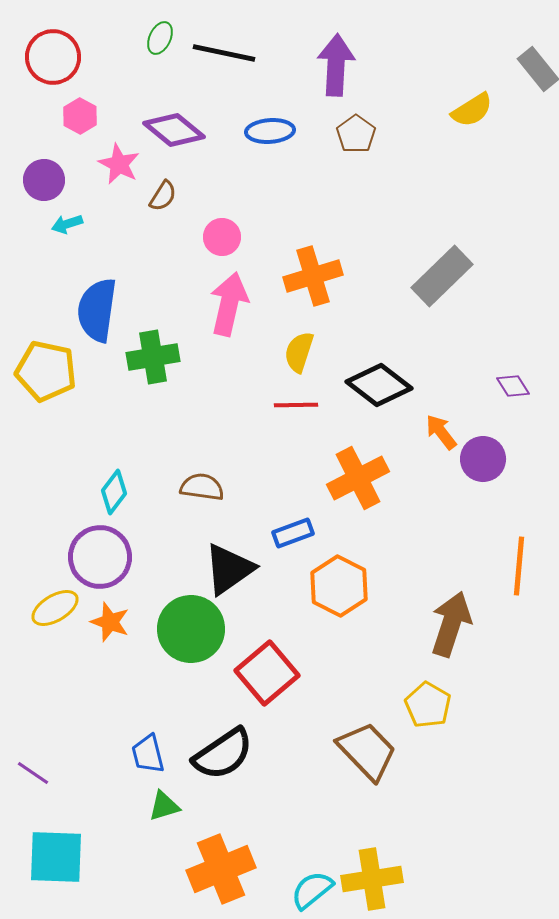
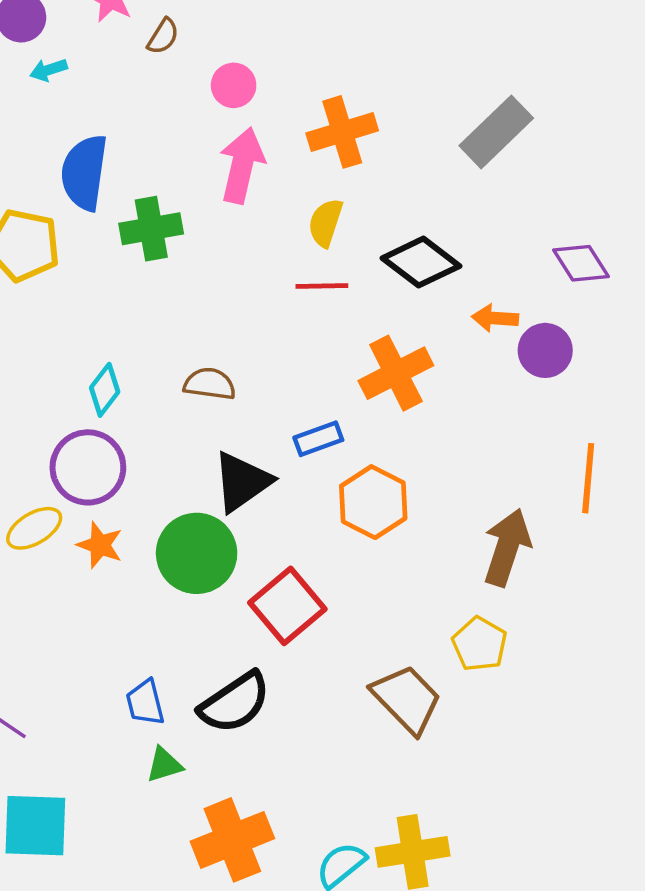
purple diamond: (513, 386) -> (581, 263), size x1.4
orange arrow: (441, 432) -> (495, 318), turned -48

